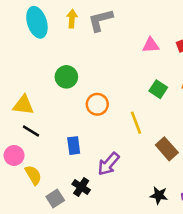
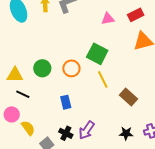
green circle: (66, 77) -> (42, 68), moved
green square: (158, 89) -> (97, 54), moved, size x1.5
blue rectangle: (74, 146) -> (66, 102), moved
purple arrow: (108, 164) -> (87, 130), moved

